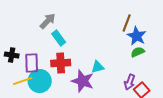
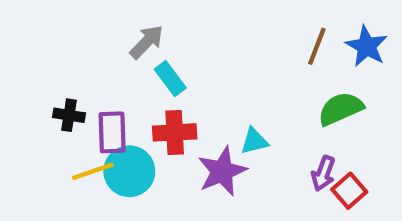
blue star: (137, 36) -> (366, 46), moved
green semicircle: (138, 52) -> (341, 109), size x1.5
purple star: (83, 81) -> (222, 171), turned 30

